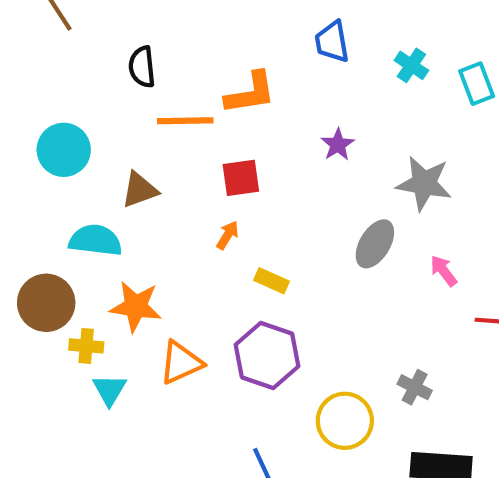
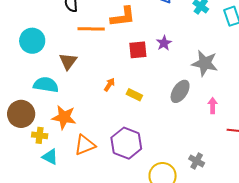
red square: (241, 178) -> (138, 50), moved
brown triangle: (140, 190) -> (68, 61), turned -36
pink arrow: (444, 271) -> (213, 106), turned 35
yellow rectangle: (271, 281) -> (134, 95), moved
cyan triangle: (110, 390) -> (50, 157), turned -36

